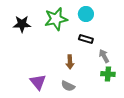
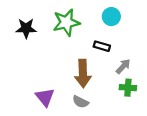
cyan circle: (86, 14) -> (111, 17), moved
gray arrow: (104, 56) -> (123, 66), turned 72
brown arrow: (70, 62) -> (83, 73), size x1.6

